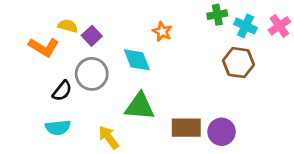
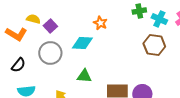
cyan diamond: (137, 60) -> (82, 43), turned -65
black semicircle: (62, 91) -> (18, 65), moved
green triangle: (140, 106) -> (84, 76), size x0.7

